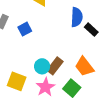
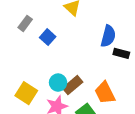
blue square: (25, 29) -> (48, 37), turned -32
black rectangle: (91, 30) -> (121, 53), turned -40

